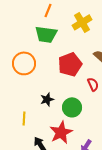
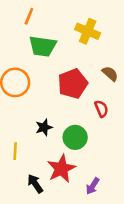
orange line: (48, 10) -> (29, 16), moved
yellow cross: (82, 22) -> (88, 31), turned -36

